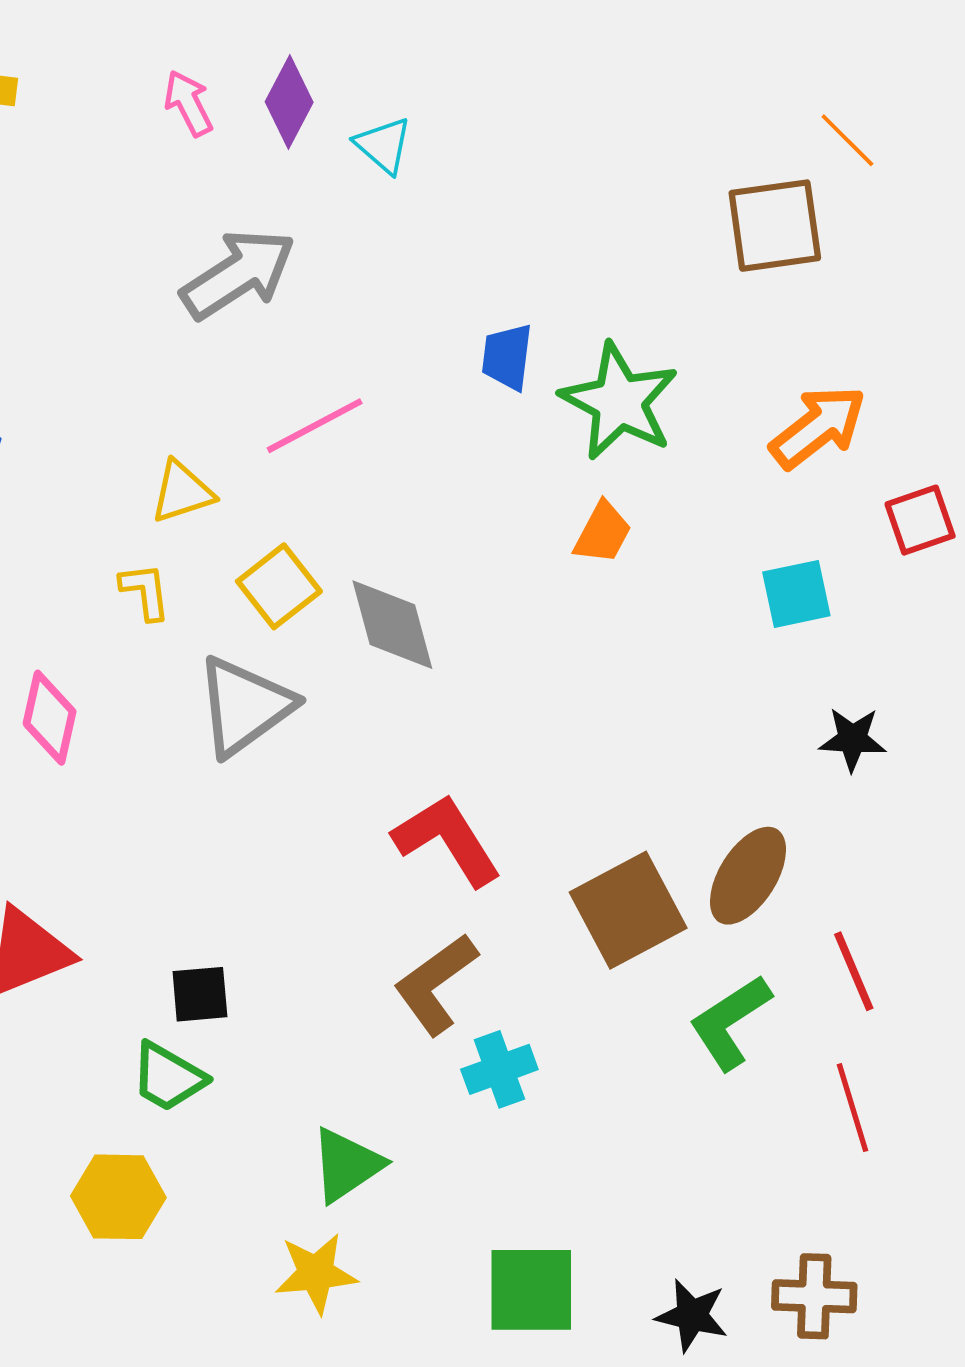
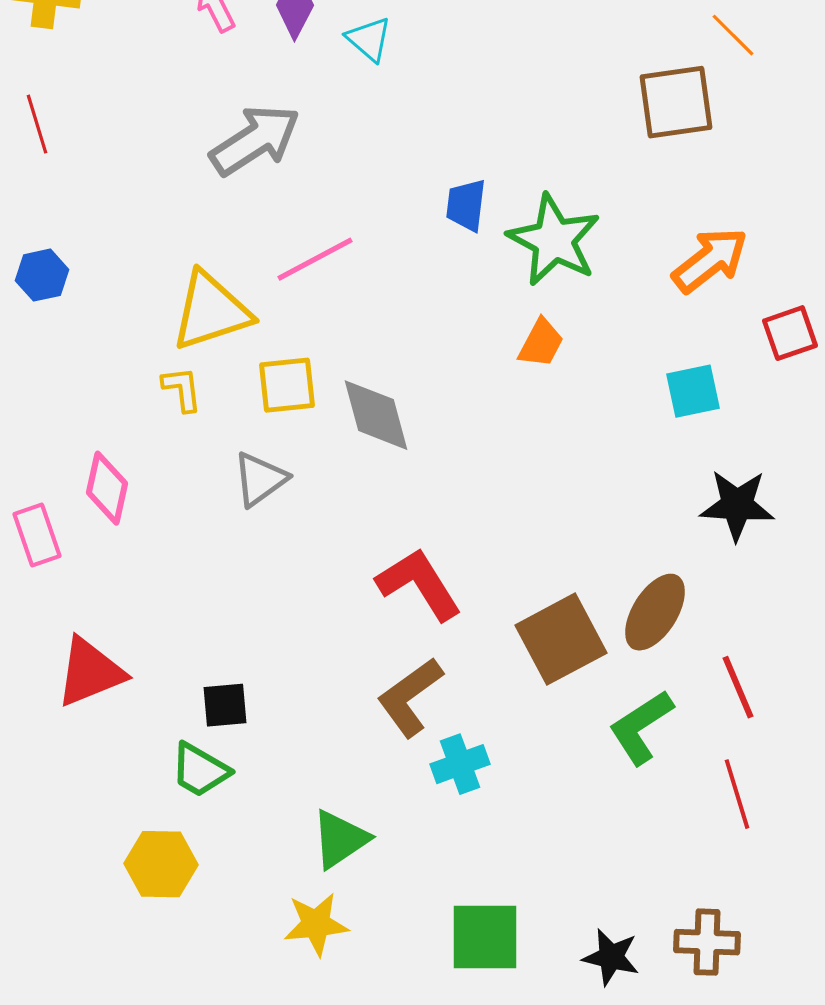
yellow triangle: (182, 492) -> (211, 311), size x1.6
yellow square: (279, 586) -> (287, 385), turned 32
gray triangle: (245, 706) -> (260, 479), size x0.7
black star: (853, 739) -> (737, 505), size x1.4

